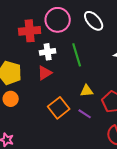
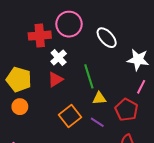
white ellipse: (94, 21) -> (107, 38), moved
white cross: (48, 52) -> (59, 58), turned -35
green line: (77, 55) -> (89, 76), moved

